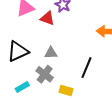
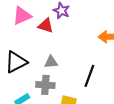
gray cross: (45, 74) -> (45, 85), turned -30

